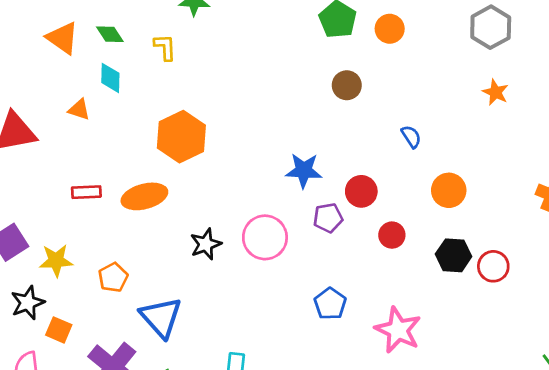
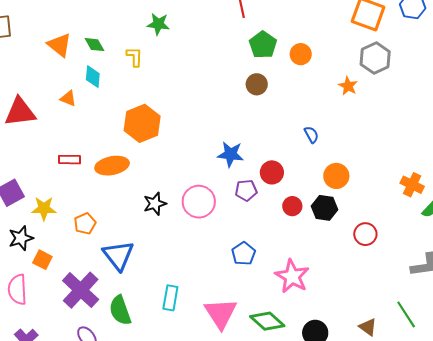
brown circle: (347, 85) -> (257, 84), moved
orange star: (495, 92) -> (348, 86), moved
black hexagon: (454, 255) -> (324, 208), moved

